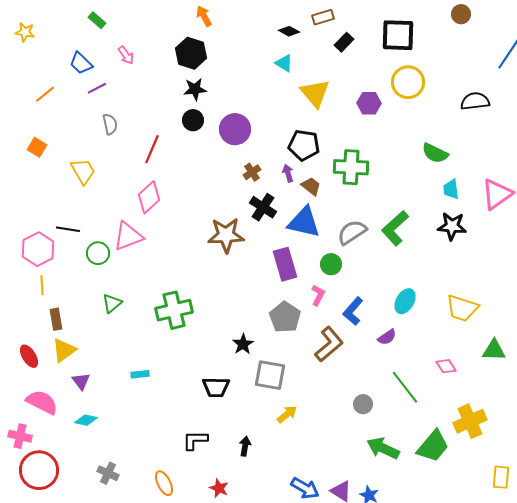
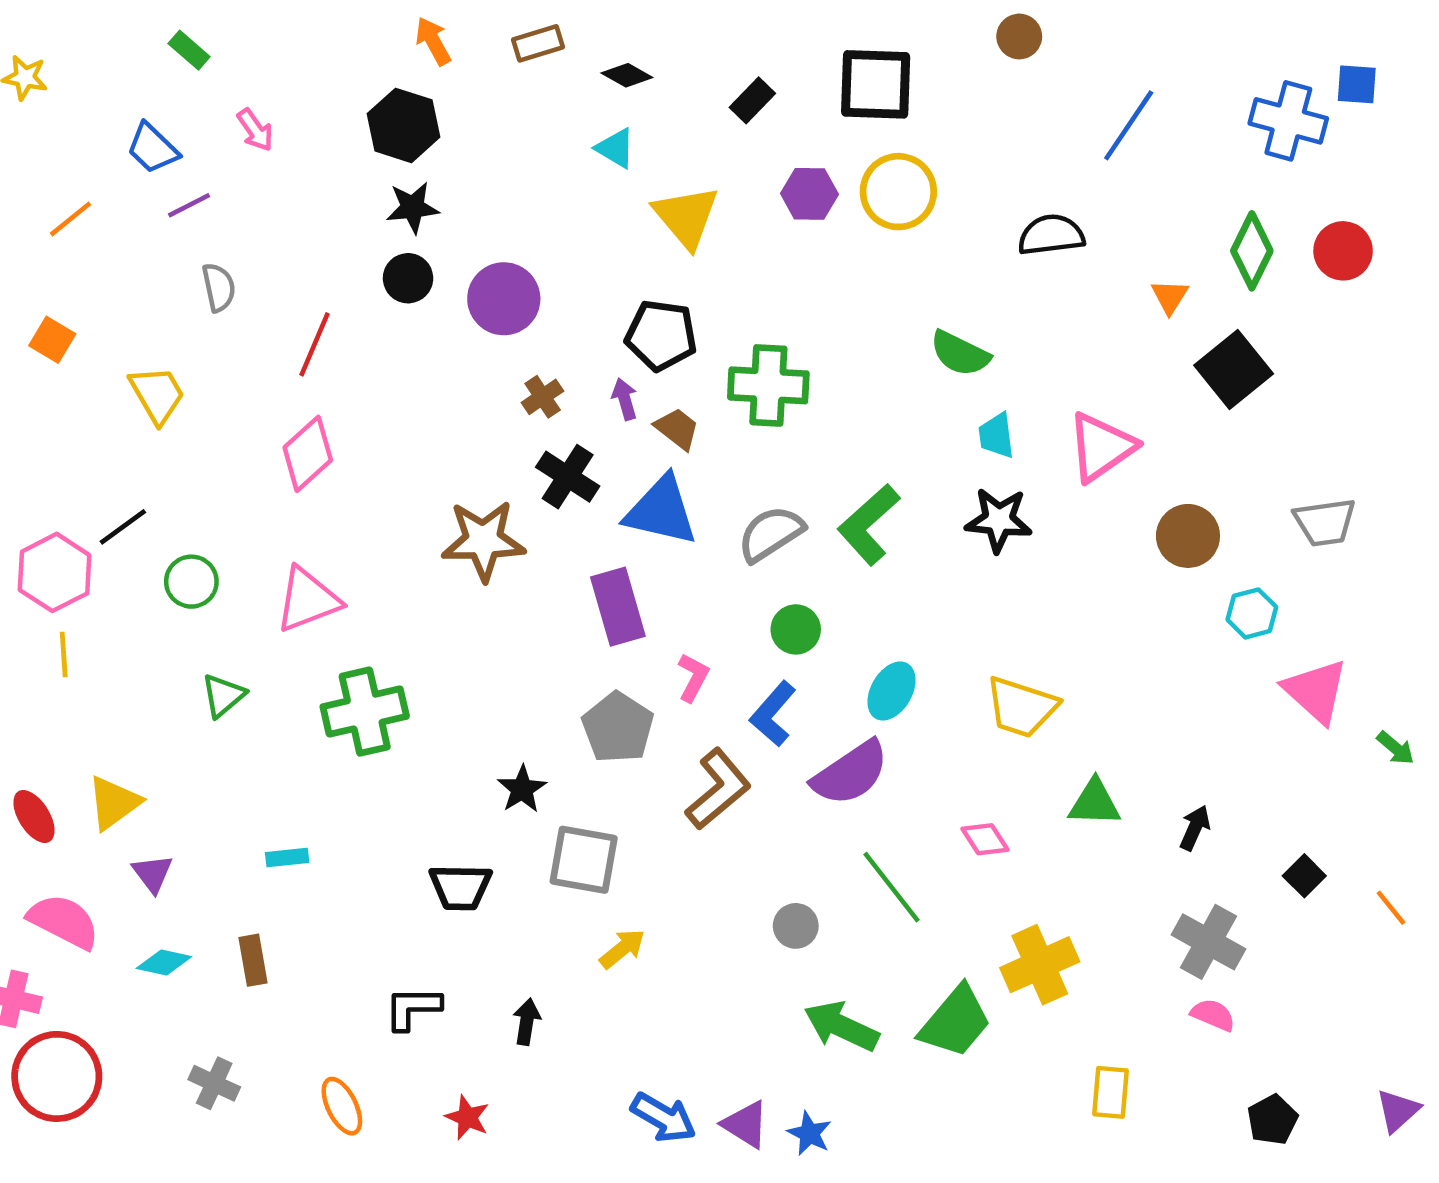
brown rectangle: (323, 17) -> (538, 43), moved
purple hexagon: (369, 103) -> (809, 194), moved
black line: (68, 229) -> (123, 527), turned -45
pink triangle: (128, 236) -> (308, 600), moved
green circle: (331, 264) -> (796, 629), moved
brown rectangle: (56, 319) -> (253, 960), moved
purple semicircle: (387, 337) -> (850, 773), size x1.8

